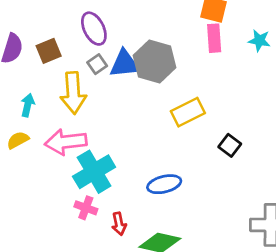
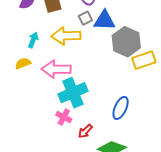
gray hexagon: (155, 61) -> (126, 42), moved
yellow arrow: (73, 93) -> (66, 36), turned 84
blue ellipse: (164, 184) -> (121, 108), turned -60
red arrow: (119, 224) -> (85, 131), turned 49

